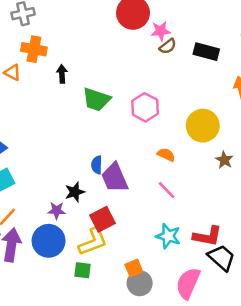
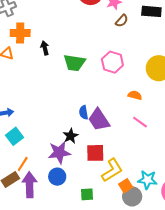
brown semicircle: (168, 46) -> (122, 21), moved
purple star: (57, 211) -> (59, 152), size x1.6
red square: (102, 219) -> (95, 153), turned 36
cyan star: (168, 236) -> (147, 180), moved
blue circle: (49, 241) -> (57, 177), size x0.7
yellow L-shape: (93, 242) -> (112, 170), moved

